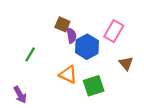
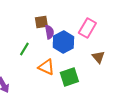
brown square: (62, 24) -> (41, 22), turned -32
green line: (30, 54) -> (24, 49), moved

